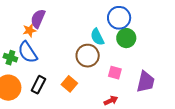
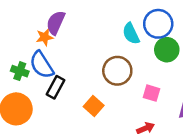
cyan semicircle: (97, 37) -> (131, 34), moved
black rectangle: (38, 85) -> (55, 87), moved

